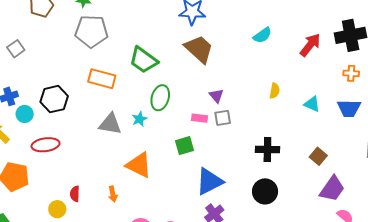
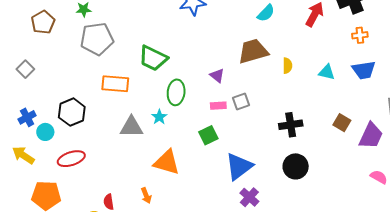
brown trapezoid: (199, 49) -> (253, 51), moved, turned -48
purple triangle: (216, 96) -> (217, 76), moved
purple trapezoid: (332, 189) -> (371, 136), moved

